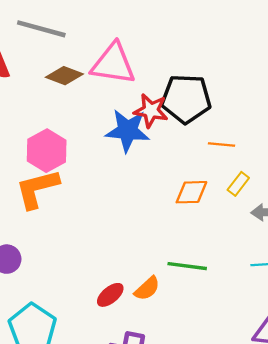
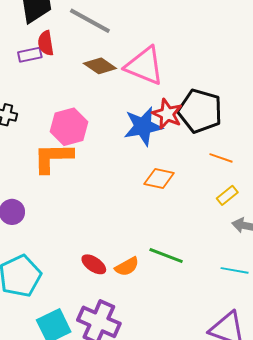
blue star: (128, 131) -> (143, 126), turned -30
orange diamond: (191, 192) -> (159, 178), moved
red ellipse: (110, 295) -> (94, 264), turned 60

